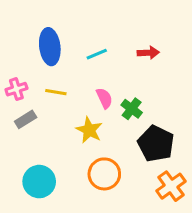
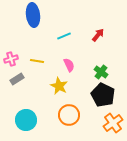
blue ellipse: (50, 47) -> (33, 15), moved
red arrow: (148, 53) -> (98, 35), turned -48
green cross: (132, 109) -> (101, 72), moved

